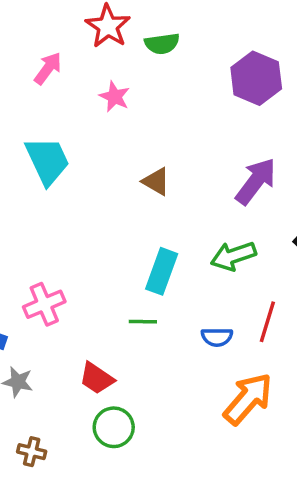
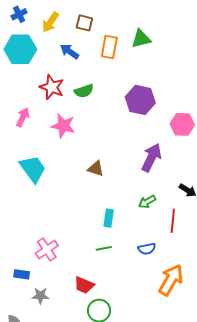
pink star: (115, 97) -> (63, 126), size x1.4
green arrow: (233, 256) -> (147, 202), size x0.7
cyan rectangle: (162, 271) -> (109, 218), size x0.7
red line: (267, 322) -> (173, 221), moved

